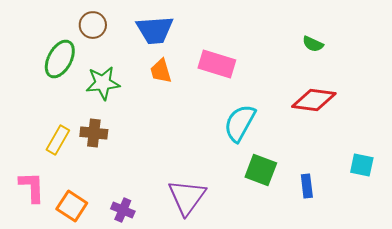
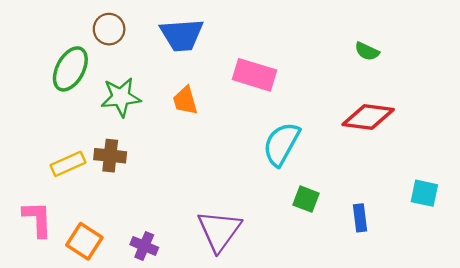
orange trapezoid: (161, 71) -> (185, 101), moved
yellow rectangle: (58, 140) -> (68, 164), turned 36
green square: (261, 170) -> (306, 199), size x0.7

